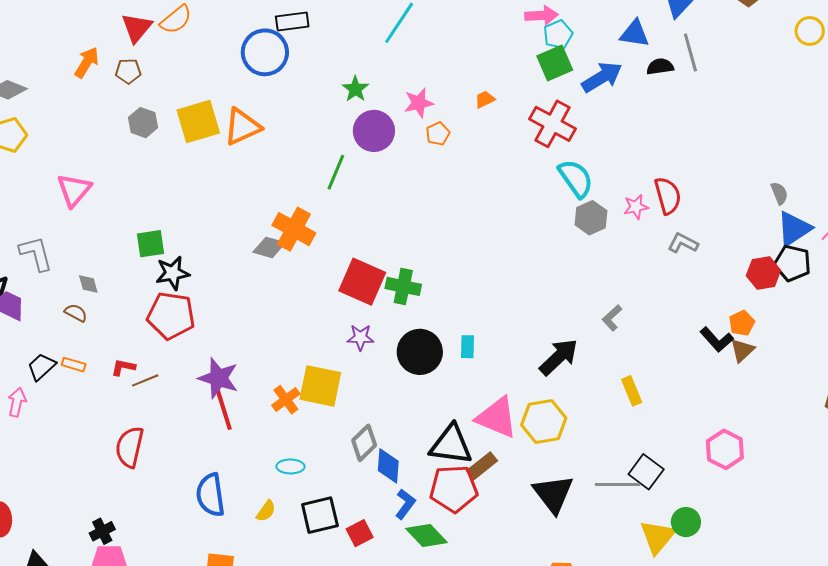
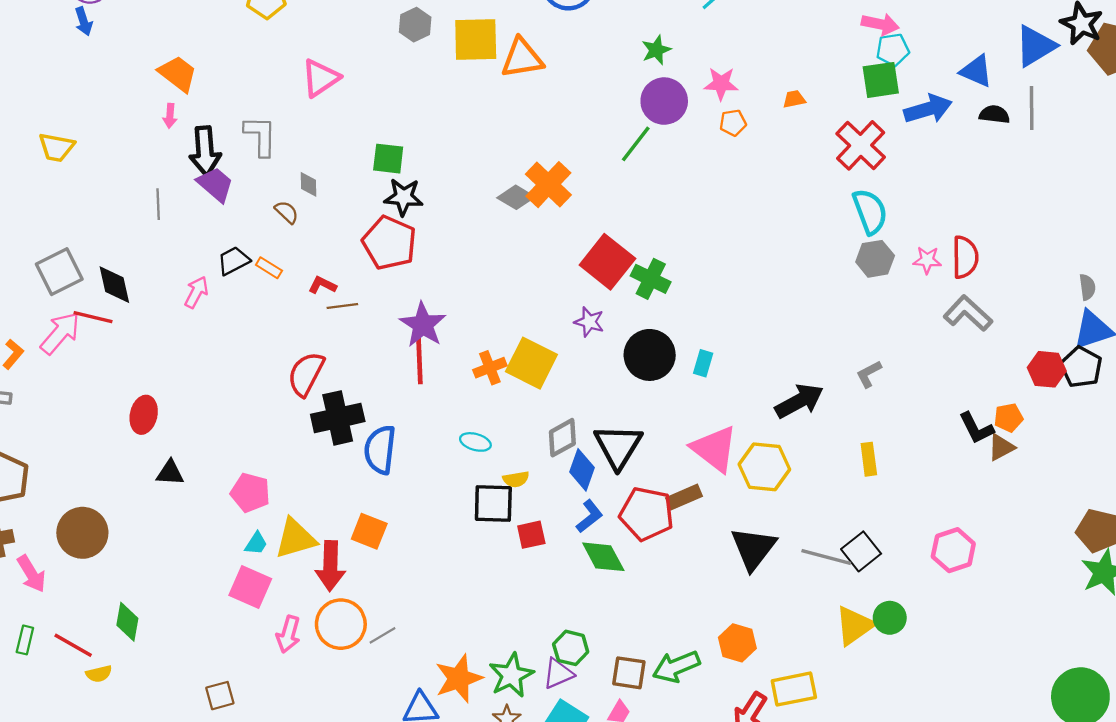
green line: (336, 172) -> (636, 144), moved
gray L-shape: (683, 243) -> (968, 313), size x1.4
black triangle: (451, 445) -> (618, 446), moved, turned 39
yellow semicircle: (266, 511) -> (516, 479), moved, turned 30
black cross: (102, 531) -> (338, 418), moved, size x1.8

